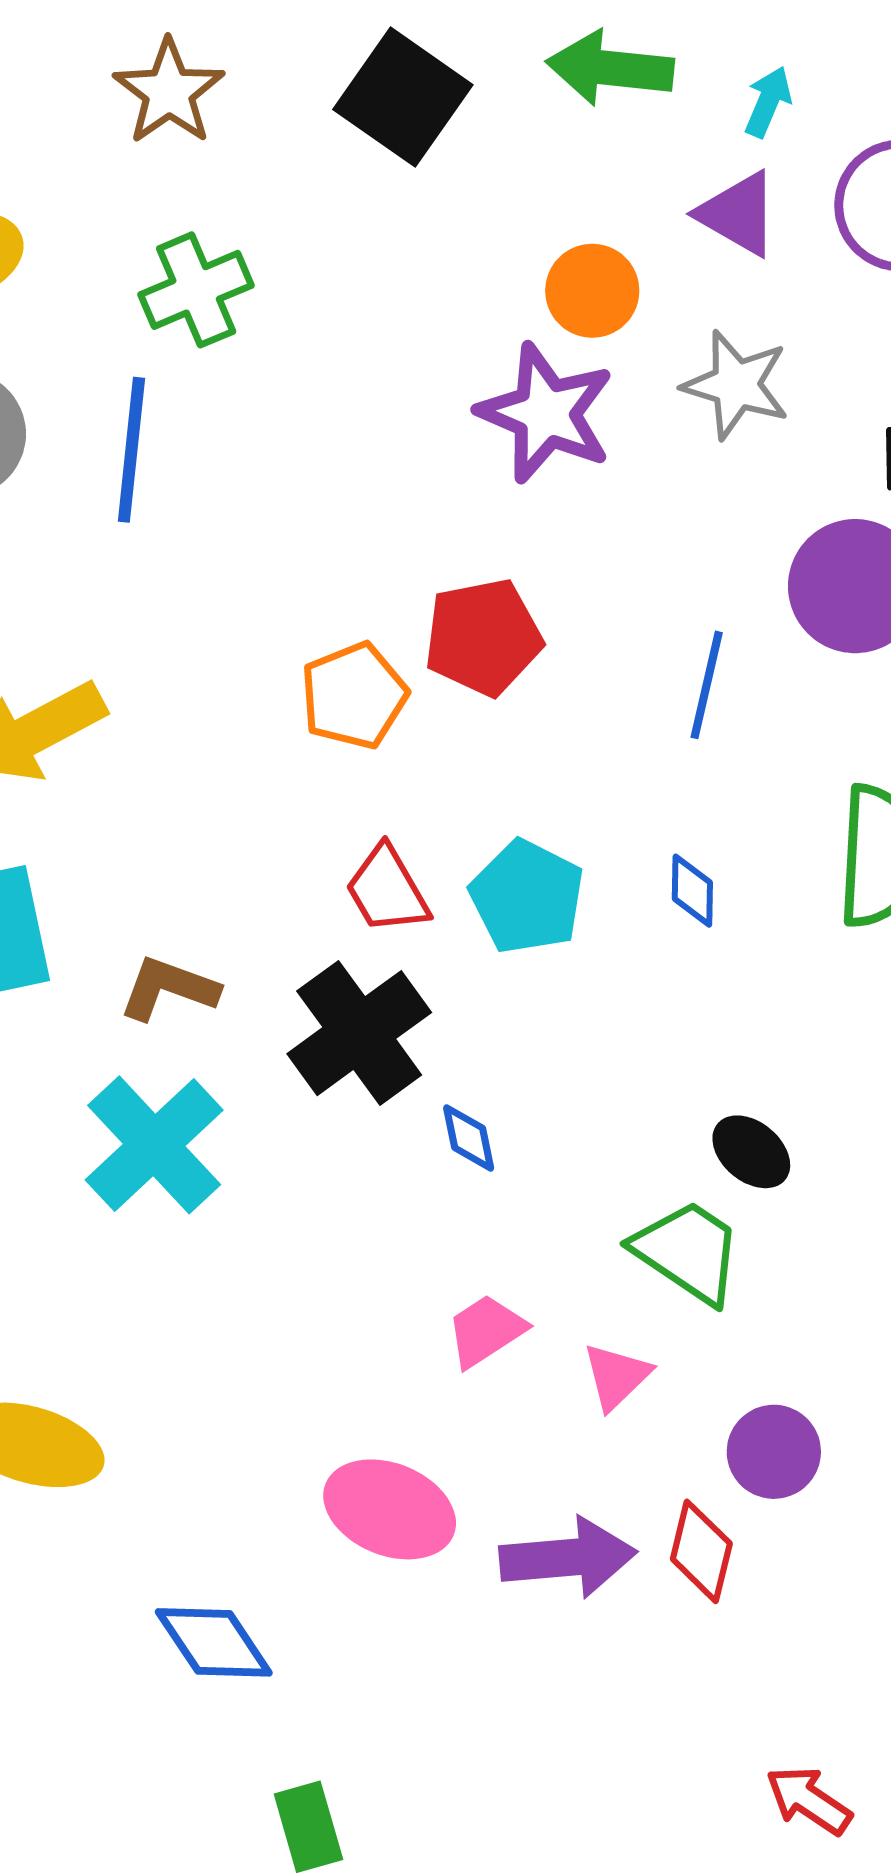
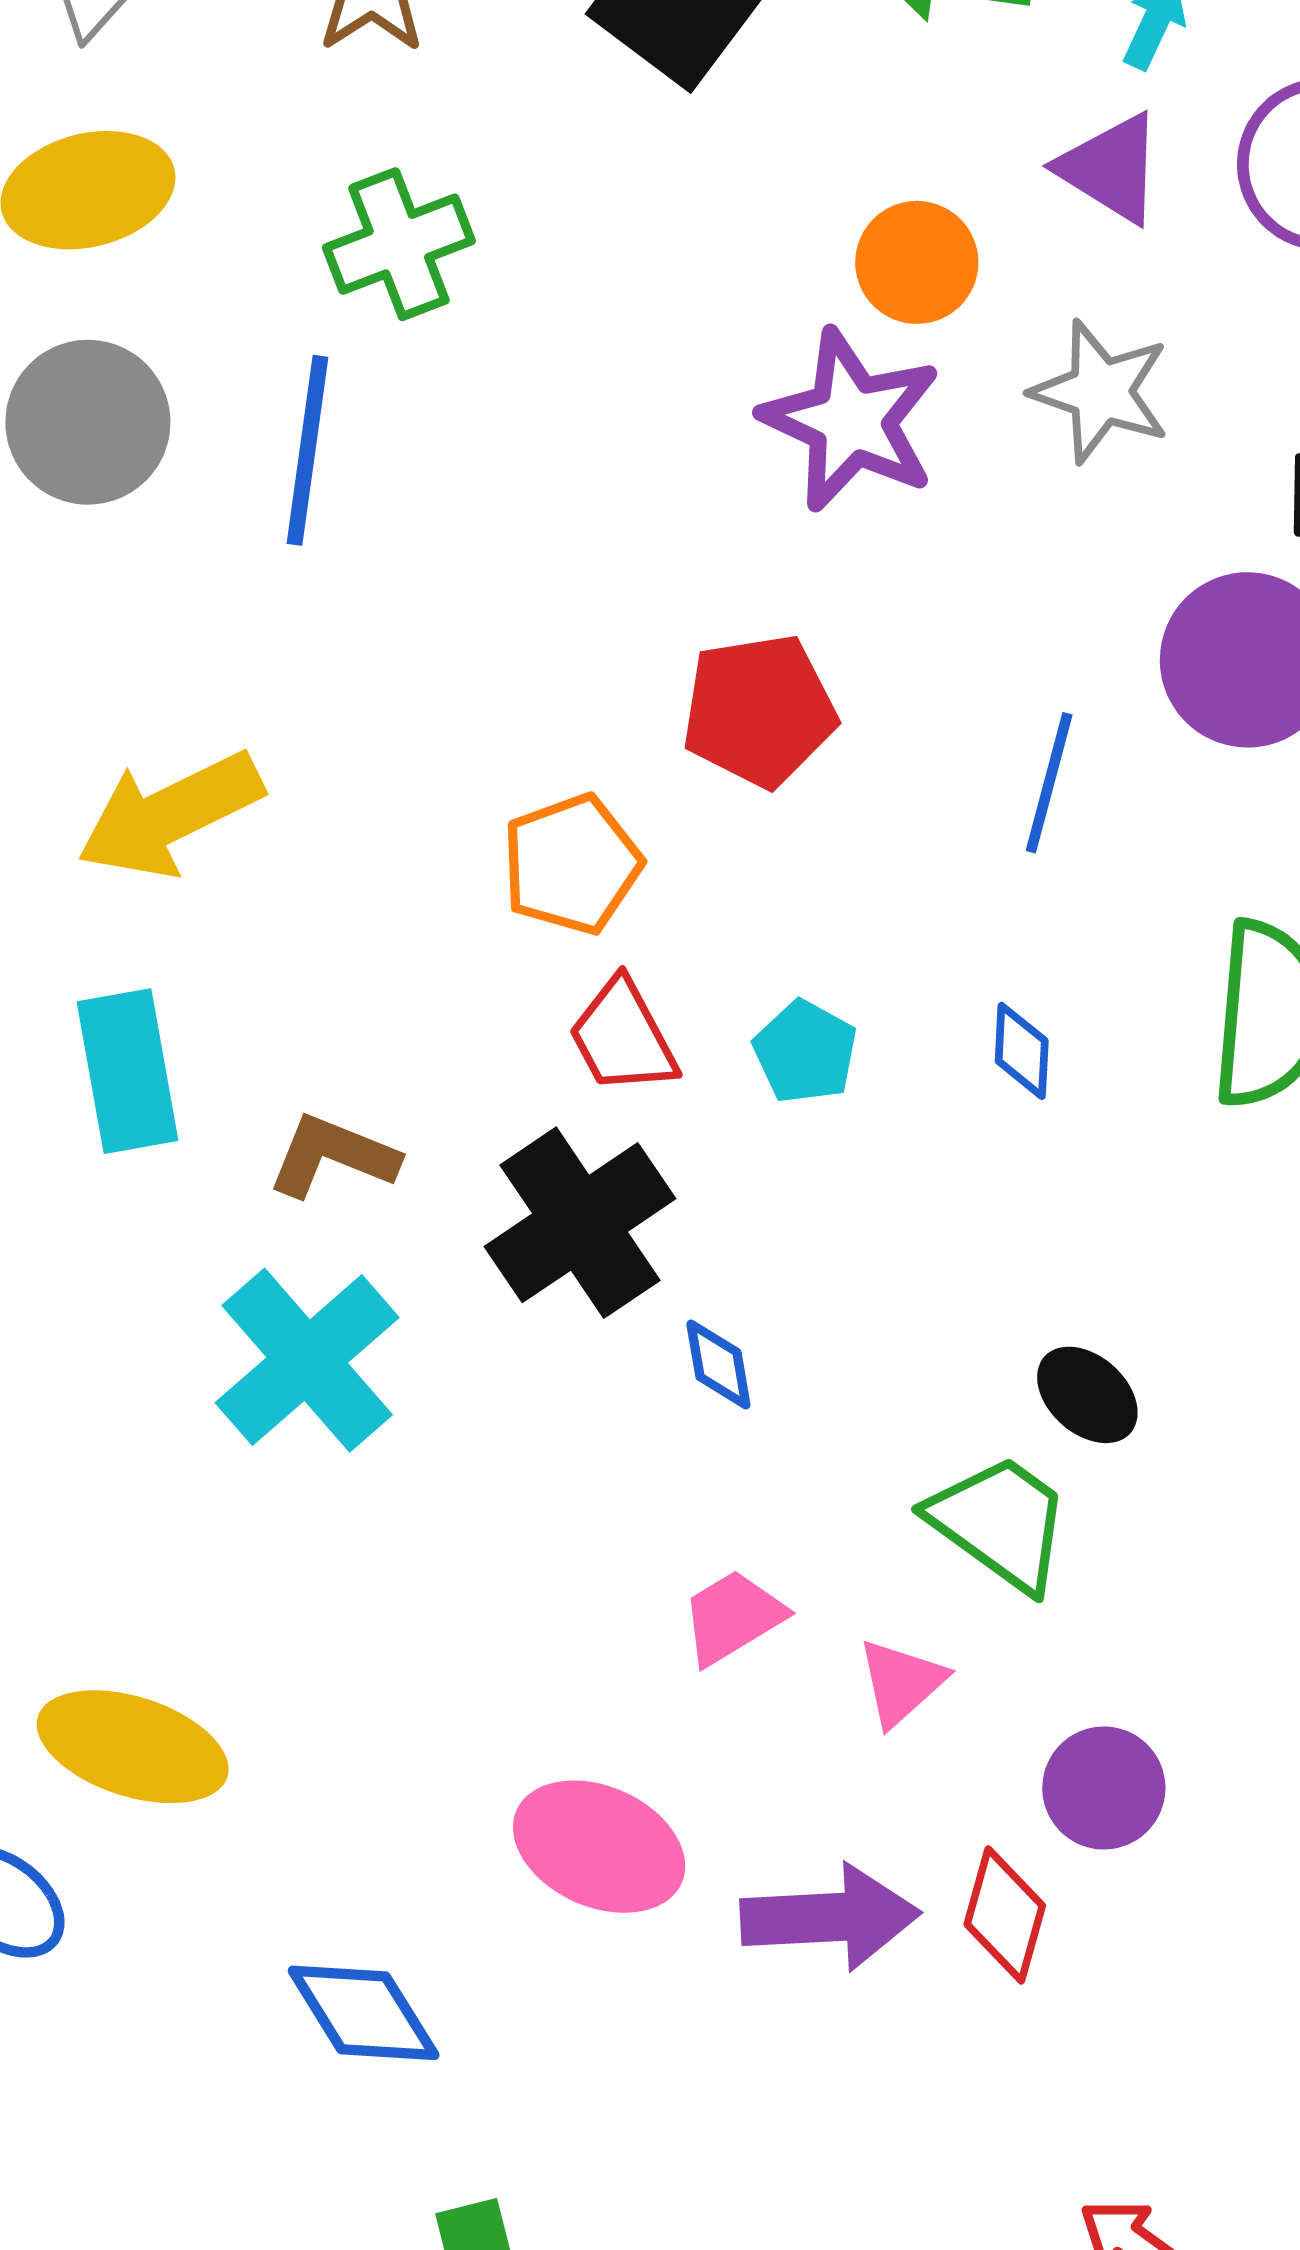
orange pentagon: (354, 696) -> (572, 864), moved
cyan pentagon: (527, 897) -> (805, 1052), size x0.7

